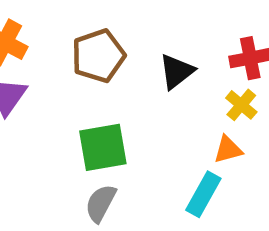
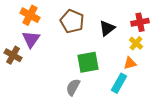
brown pentagon: (98, 56) -> (72, 21), turned -30
green square: (103, 147) -> (88, 62), moved

